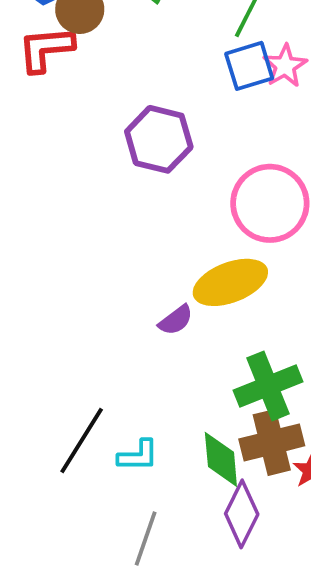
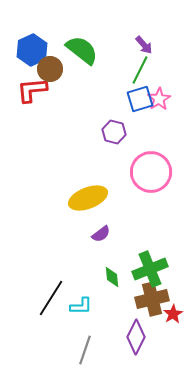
purple hexagon: (159, 139) -> (114, 132), moved, size x0.7
yellow ellipse: (230, 282) -> (88, 198), moved
green diamond: (221, 459) -> (112, 277), moved, size x0.7

